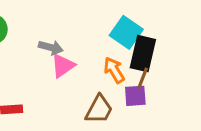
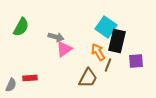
brown line: (143, 78) -> (108, 65), moved
purple square: (135, 96) -> (136, 61), moved

